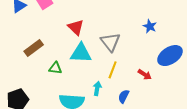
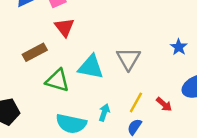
red triangle: (76, 27) -> (64, 27), moved
green triangle: (55, 68) -> (57, 80), size x1.5
yellow line: (113, 70) -> (136, 102), moved

